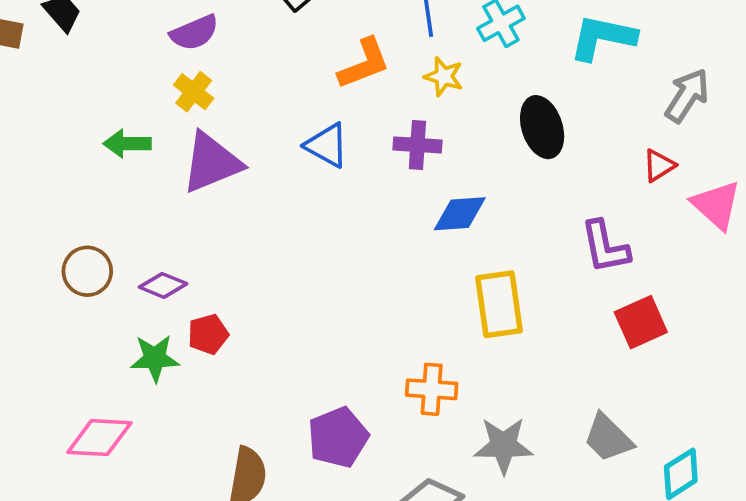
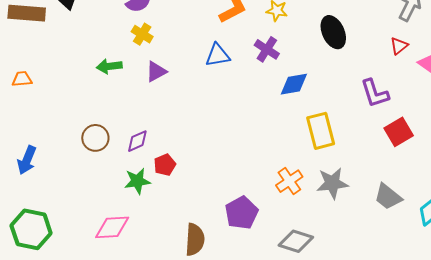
blue triangle: (327, 145) -> (218, 55), turned -32
purple cross: (417, 145) -> (267, 49), turned 35
purple triangle: (212, 163) -> (156, 72), size x0.6
purple diamond: (163, 285) -> (137, 141), turned -40
orange cross: (432, 389) -> (289, 181), turned -32
gray star: (503, 446) -> (332, 183), moved

